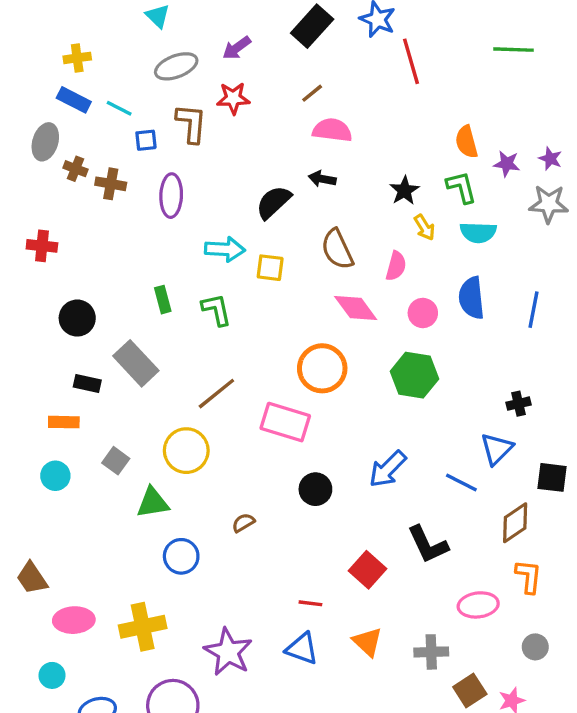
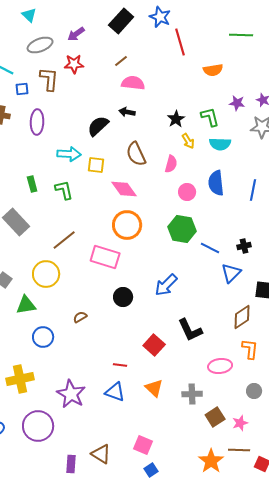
orange semicircle: (466, 142) -> (213, 70), moved, turned -84
pink diamond: (356, 308) -> (124, 189), moved
blue line: (461, 482) -> (210, 248), moved

